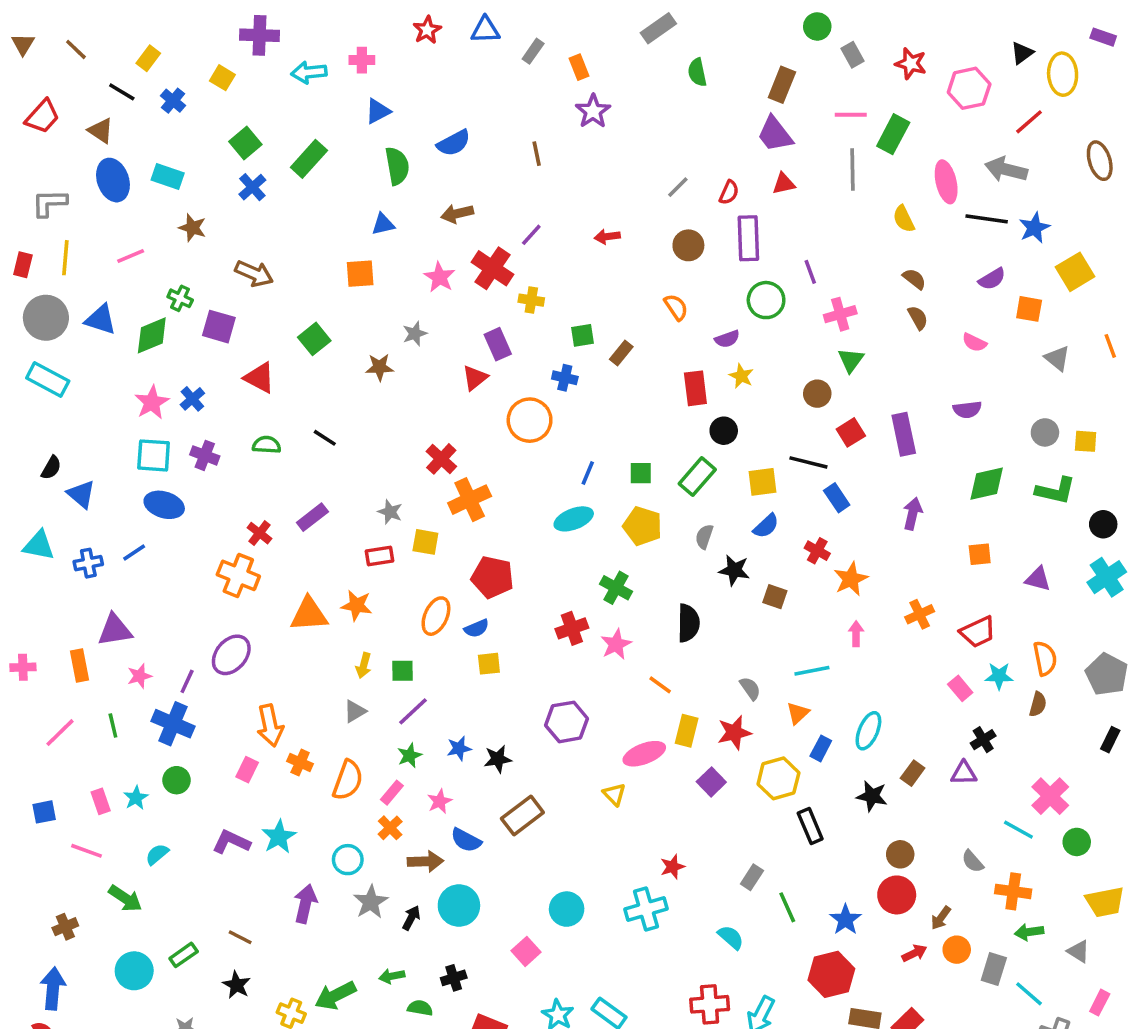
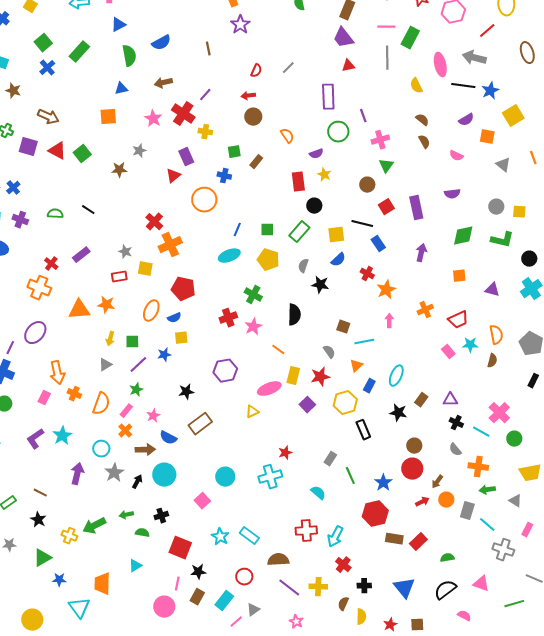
red semicircle: (729, 192) -> (256, 71), moved
brown circle: (688, 245) -> (253, 117), moved
red triangle: (259, 378) -> (57, 151), moved
brown square: (775, 597) -> (343, 327), moved
black cross: (983, 740) -> (456, 423), moved, turned -32
blue star: (459, 748) -> (164, 355), moved
yellow triangle: (614, 794) -> (252, 412), turned 48
purple L-shape: (231, 842) -> (35, 439), turned -60

